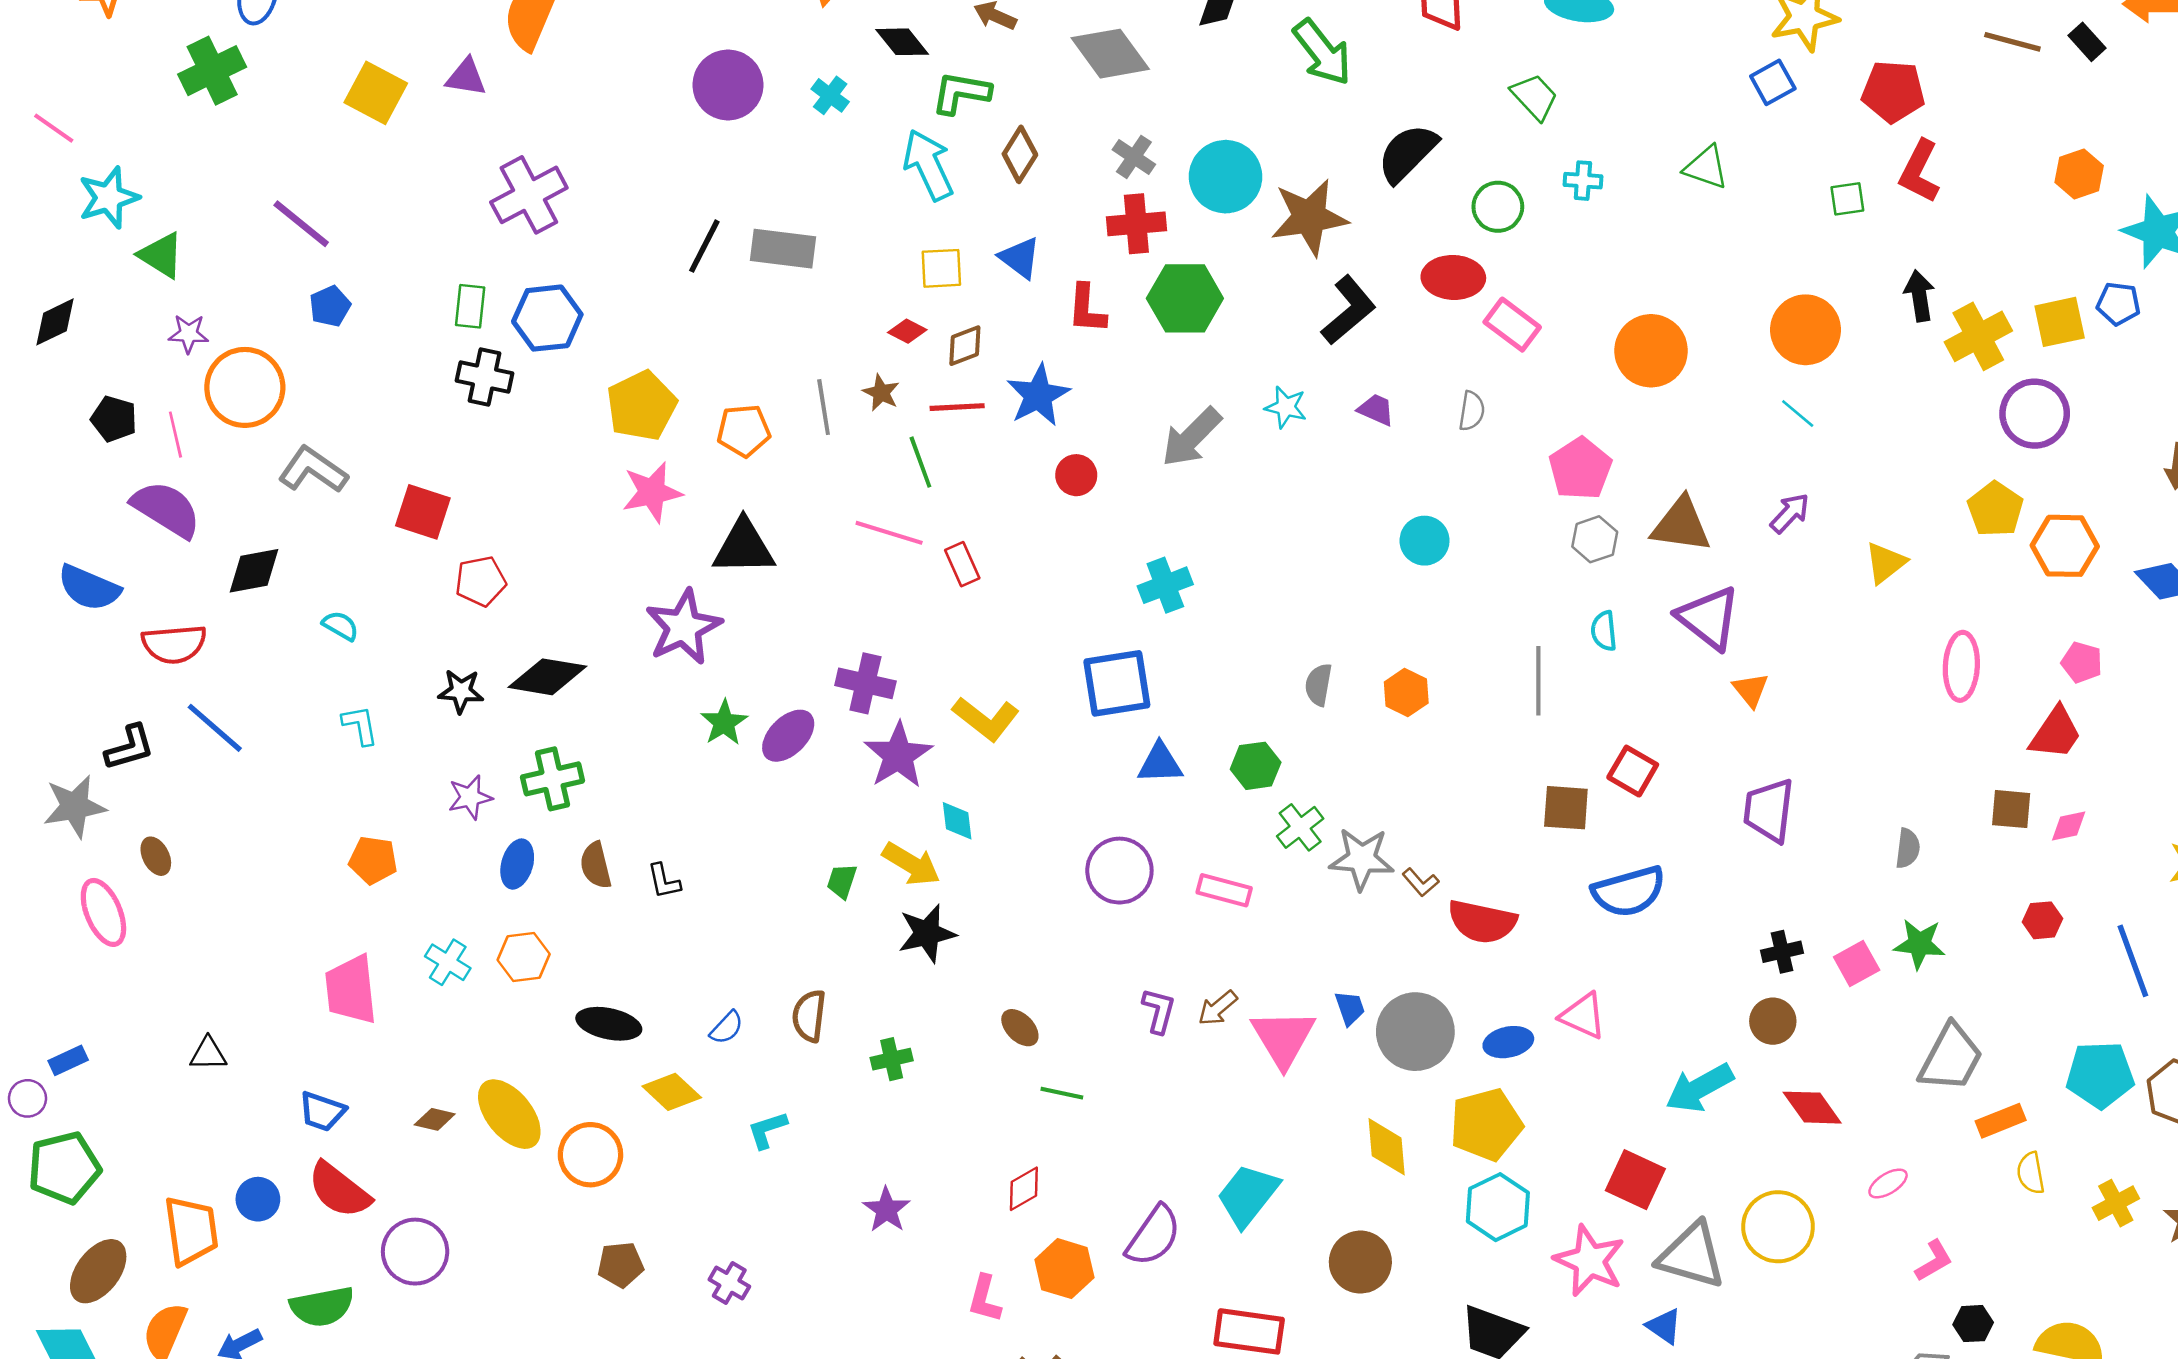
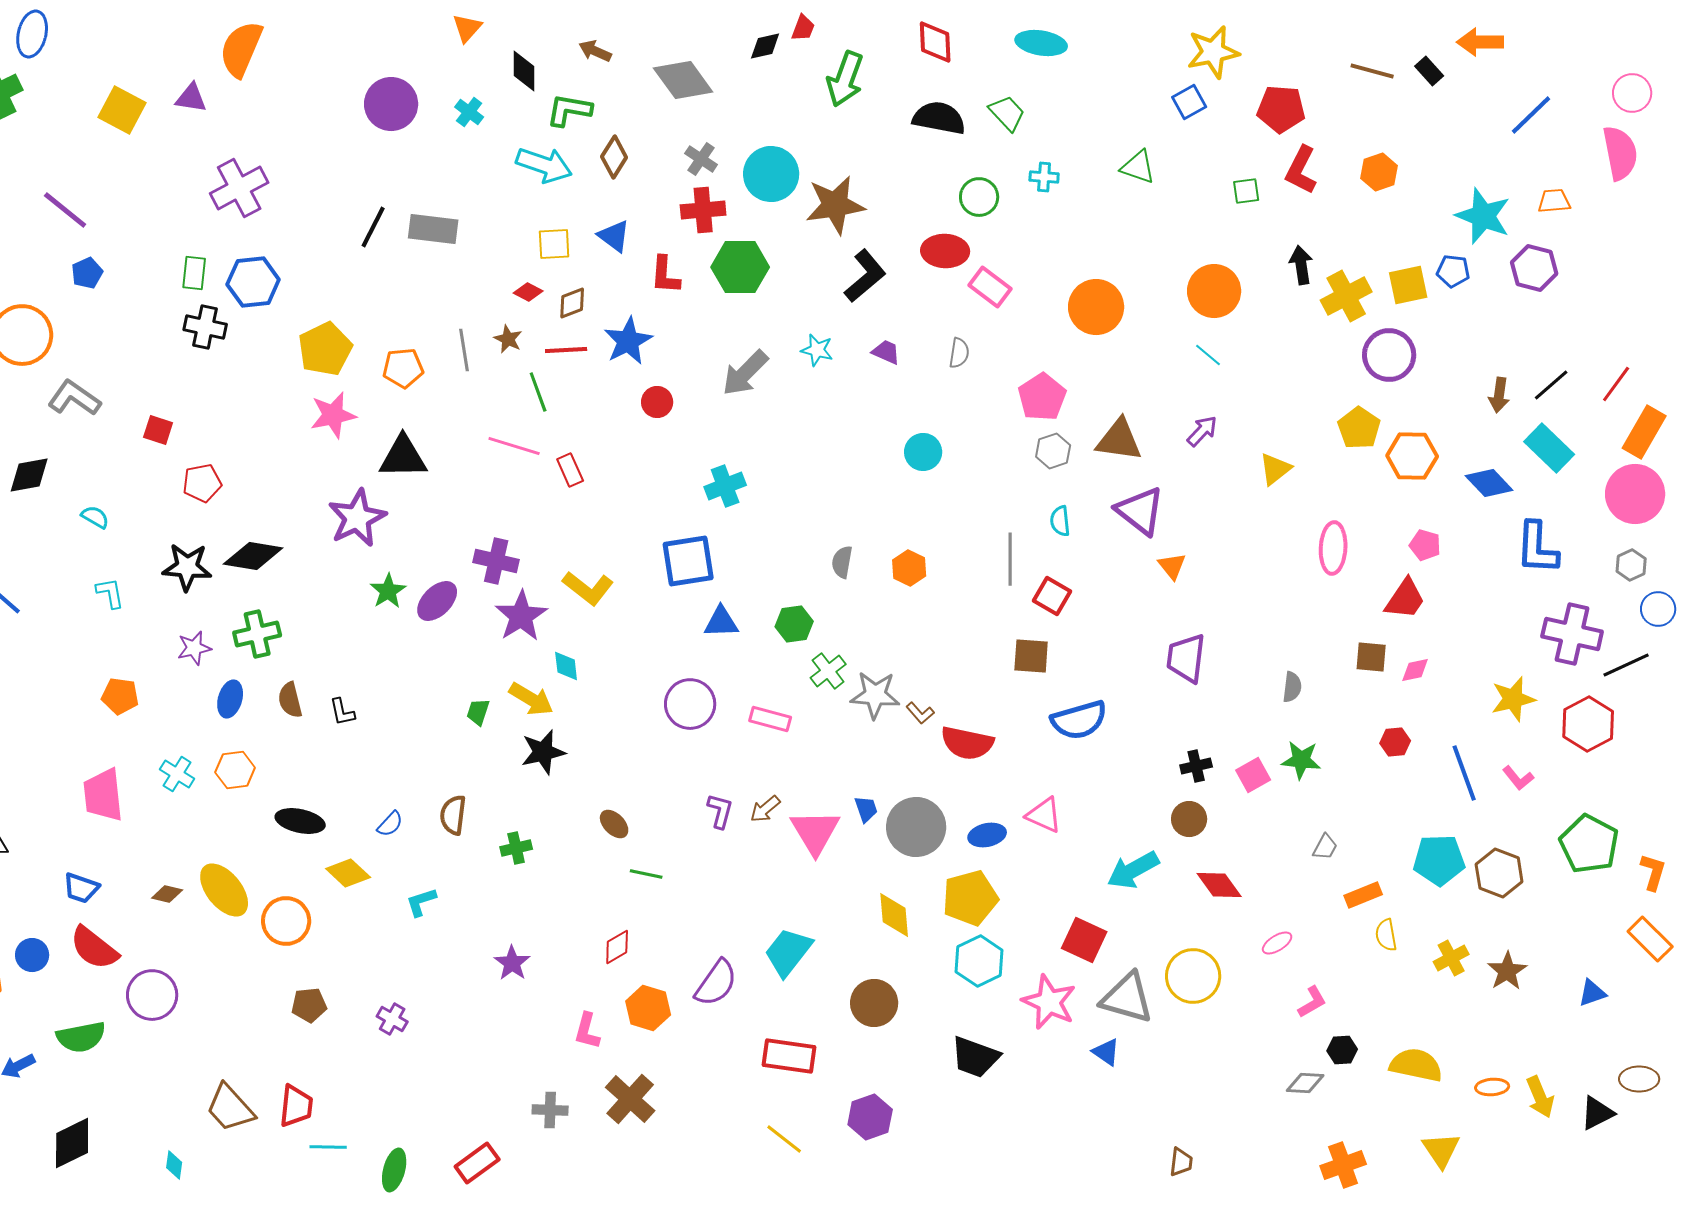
black diamond: (902, 42) -> (524, 71), turned 39
green arrow: (1322, 52) -> (845, 79), turned 58
black semicircle: (1408, 153) -> (939, 118), moved, turned 56
cyan arrow: (928, 165) -> (544, 165), turned 134
orange hexagon: (2079, 174) -> (1379, 172), moved
red square: (423, 512) -> (158, 430), size x0.7
black star: (461, 691) -> (187, 567), size x1.4
red square: (1633, 771) -> (1052, 596), moved
gray trapezoid: (1951, 1058) -> (1325, 847), size x0.5

